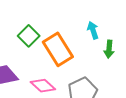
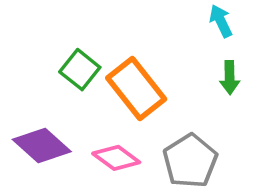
cyan arrow: (93, 30) -> (221, 21), moved

